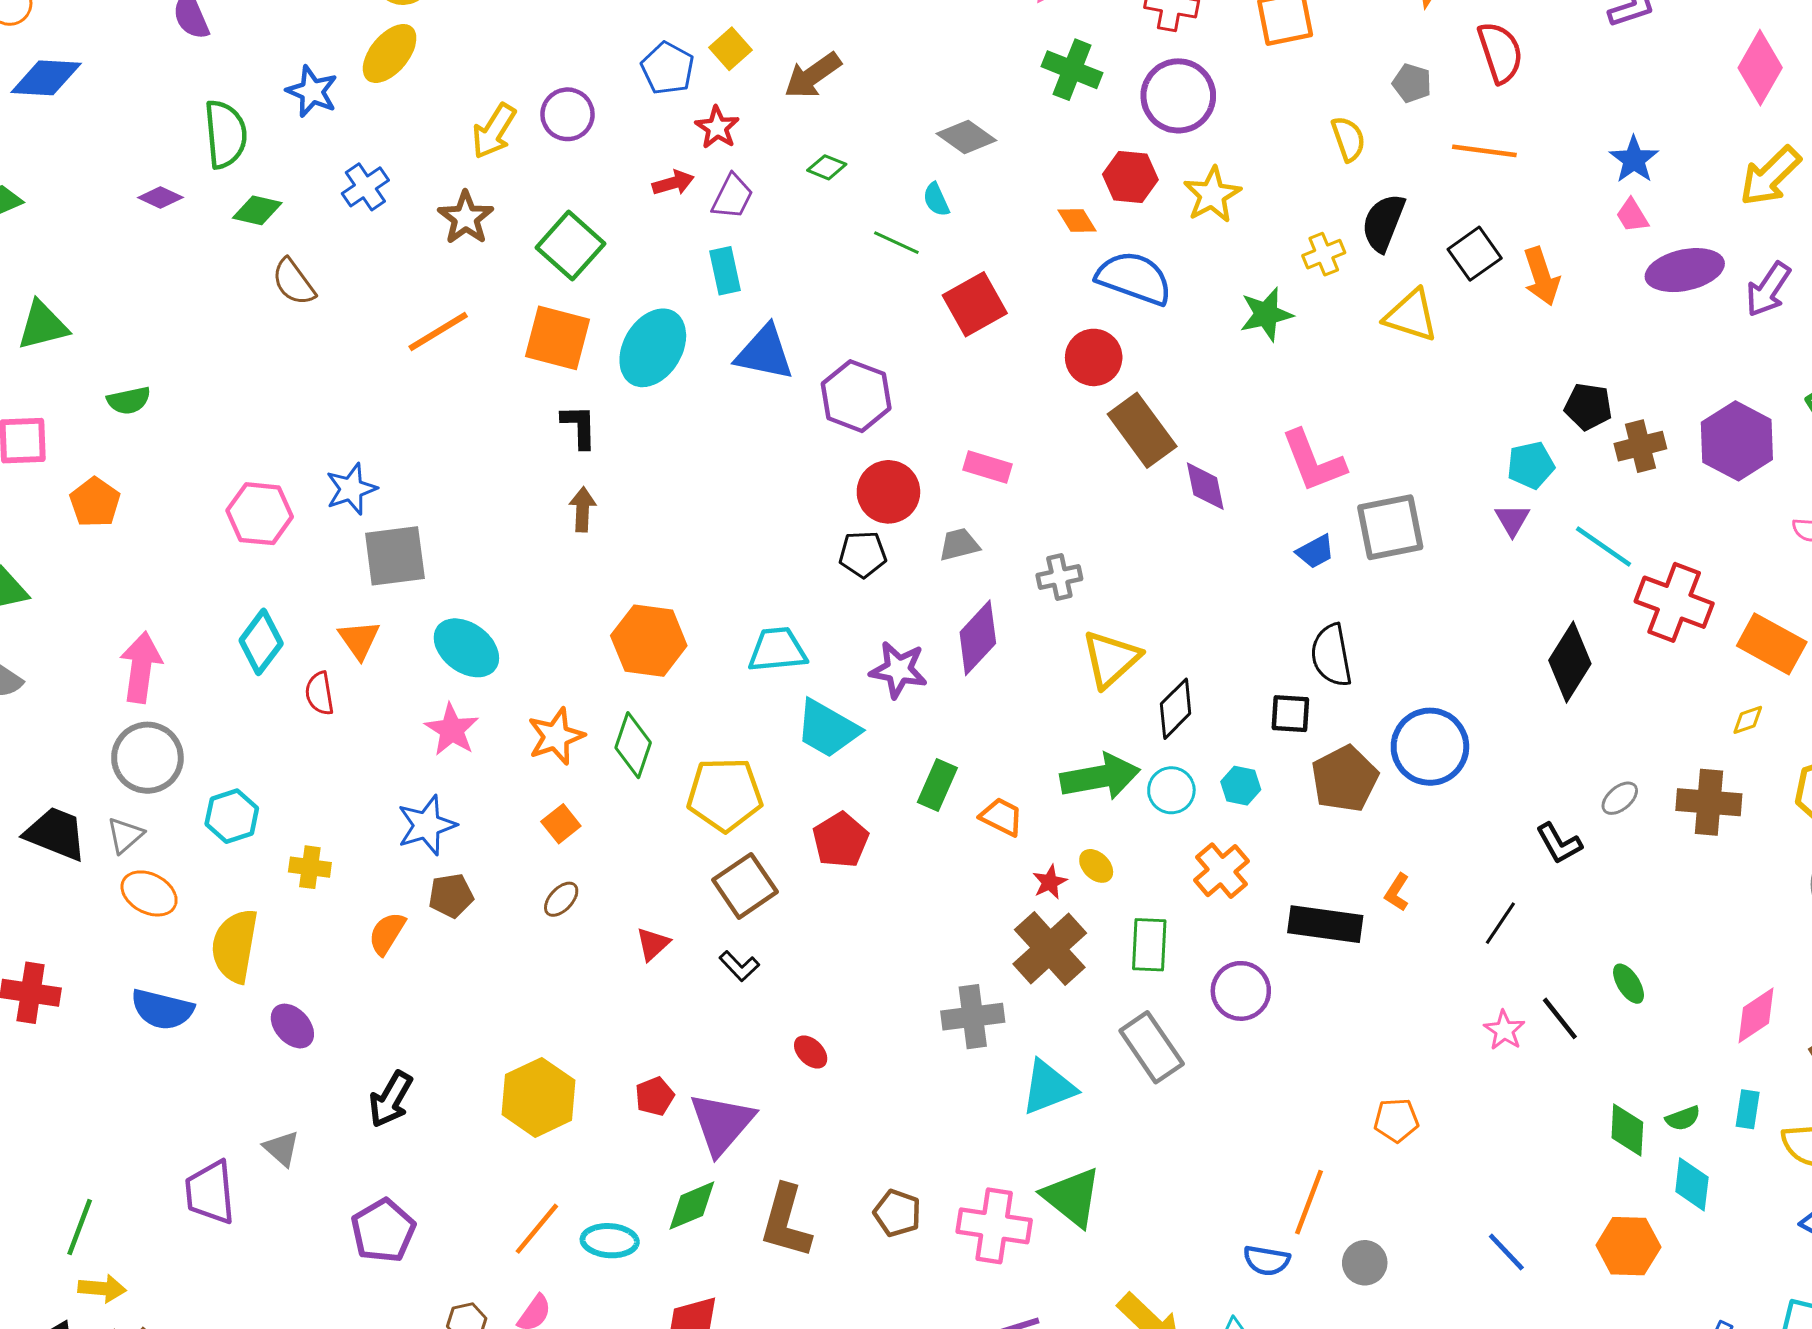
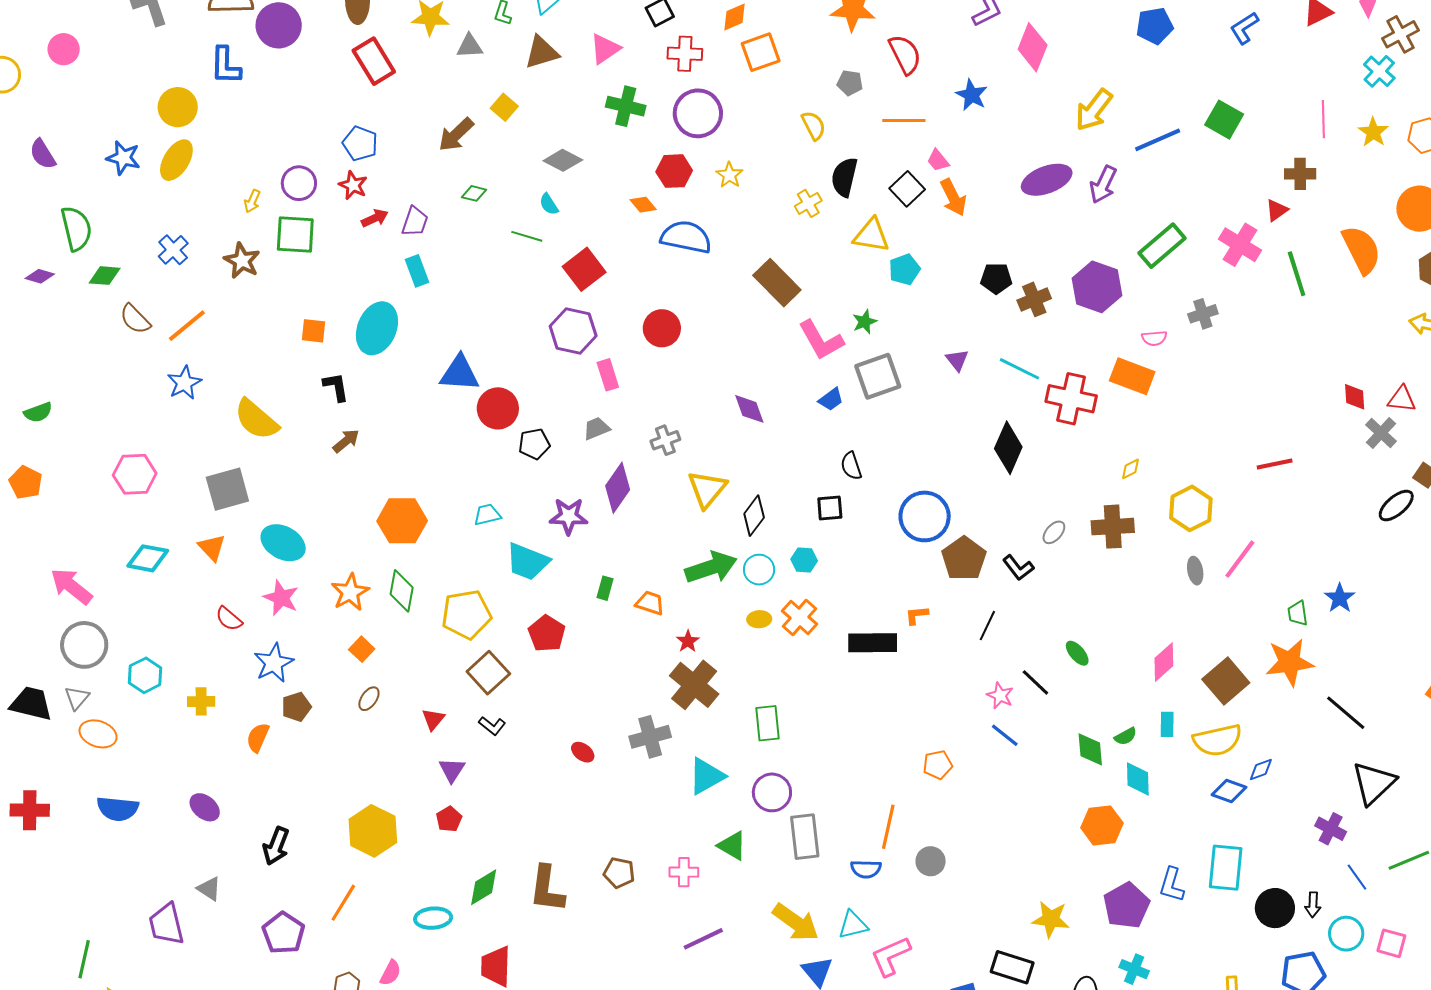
yellow square: (731, 49) -> (504, 107), moved
pink diamond: (1760, 68) -> (1033, 47), moved
blue star: (312, 91) -> (123, 158), moved
red star: (717, 128) -> (353, 185), moved
yellow arrow: (494, 131) -> (252, 201), size x0.6
blue star: (1634, 160) -> (972, 95), moved
yellow star: (1212, 195) -> (729, 175), size x0.7
pink trapezoid: (1632, 215) -> (938, 160), moved
green square: (570, 246) -> (295, 234), moved, turned -30
green star: (1266, 314) -> (865, 322), moved, size x0.7
orange line: (438, 332) -> (187, 326), moved
orange square: (557, 338) -> (313, 331), size x0.6
blue triangle: (765, 353) -> (460, 373), moved
red circle: (1094, 357) -> (662, 328), moved
purple hexagon: (856, 396) -> (573, 331), moved
brown rectangle: (1142, 430) -> (777, 283), moved
cyan pentagon: (1531, 465) -> (904, 269), moved
pink rectangle: (987, 467) -> (608, 375), turned 64
purple diamond: (1205, 486) -> (749, 409), moved
blue star: (351, 489) -> (184, 383), moved
red circle: (888, 492) -> (498, 408), moved
brown arrow: (583, 509) -> (346, 441), turned 56
cyan diamond: (261, 642) -> (148, 558), turned 72
orange rectangle: (1772, 644) -> (1132, 376), moved
cyan trapezoid: (777, 650) -> (487, 515), size x0.7
black semicircle: (1331, 655) -> (851, 466), size x0.7
pink arrow: (141, 667) -> (71, 586), turned -51
red semicircle: (320, 693) -> (229, 619), moved, turned -32
brown pentagon: (1345, 779) -> (964, 559), moved
green rectangle: (937, 785) -> (605, 588), size x0.7
yellow ellipse: (1096, 866) -> (759, 619), moved, turned -40
orange L-shape: (1397, 892) -> (917, 615), turned 60
green rectangle: (1149, 945) -> (767, 723), moved
yellow semicircle: (235, 946) -> (256, 419), moved, turned -51
purple circle: (1241, 991) -> (772, 792), moved
gray rectangle: (1152, 1047) -> (805, 837), moved, turned 36
red ellipse: (811, 1052) -> (583, 752), moved
purple triangle: (722, 1123) -> (452, 770), moved, size x0.6
green triangle: (1072, 1197) -> (732, 846), size x0.7
pink cross: (994, 1226) -> (684, 872), size x0.6
orange line: (537, 1229) -> (343, 903), moved
blue line: (1506, 1252) -> (1005, 735), moved

